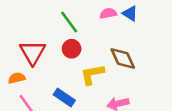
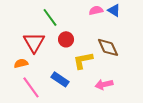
green line: (69, 22) -> (50, 17), moved

